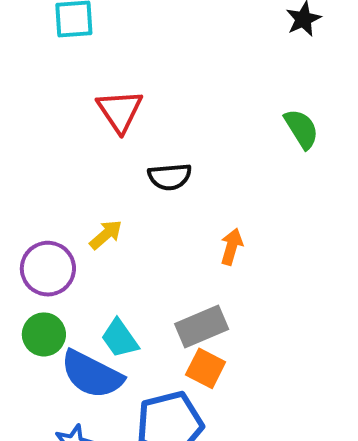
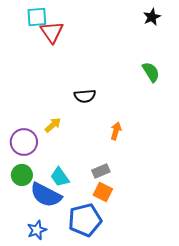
red triangle: (120, 111) -> (52, 32), moved
gray rectangle: (202, 326) -> (101, 171), size x0.7

